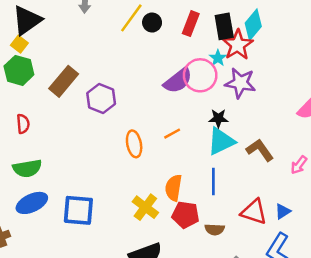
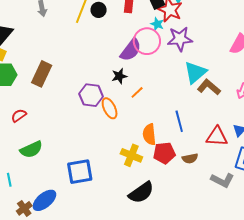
purple hexagon: (101, 99) -> (91, 95), moved
black star: (218, 118) -> (119, 76), moved
red semicircle: (23, 124) -> (19, 115), turned -105
cyan triangle: (221, 141) -> (195, 72), moved
blue ellipse: (32, 203) -> (44, 200), moved

